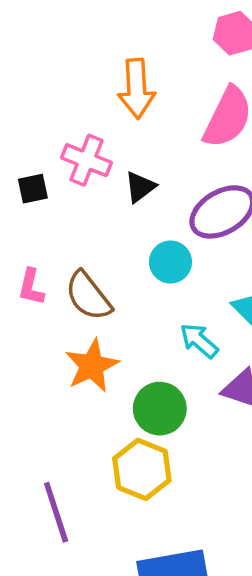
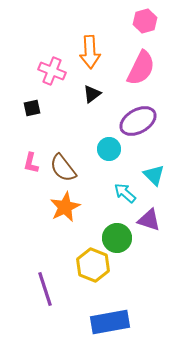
pink cross: (86, 160) -> (52, 71), moved
black triangle: (140, 187) -> (92, 94), moved
green circle: (160, 409) -> (117, 238), moved

